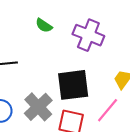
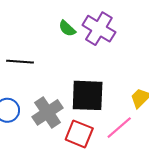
purple cross: (88, 35) -> (99, 29), moved

